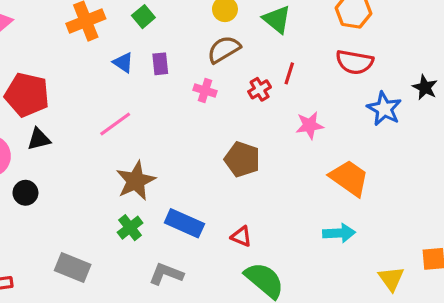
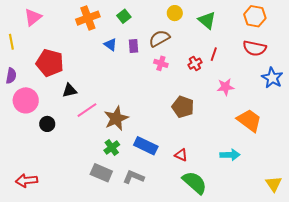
brown semicircle: (224, 49) -> (159, 38), moved
pink line: (115, 124) -> (87, 110), moved
black triangle: (39, 139) -> (69, 90), moved
cyan arrow: (339, 233) -> (230, 155), moved
gray rectangle: (73, 267) -> (101, 173), moved

